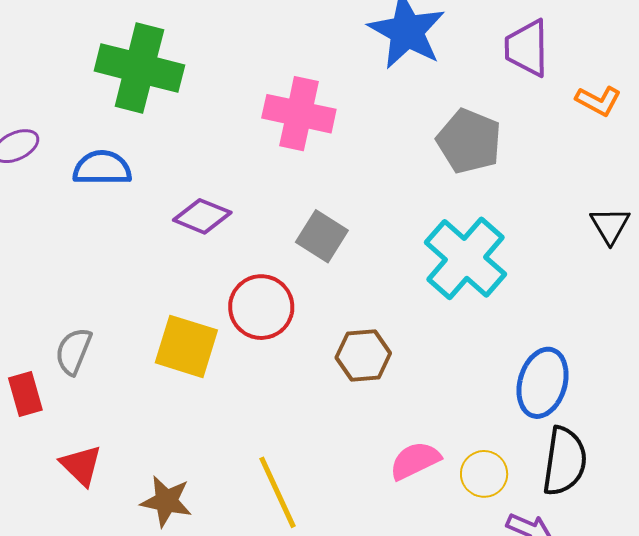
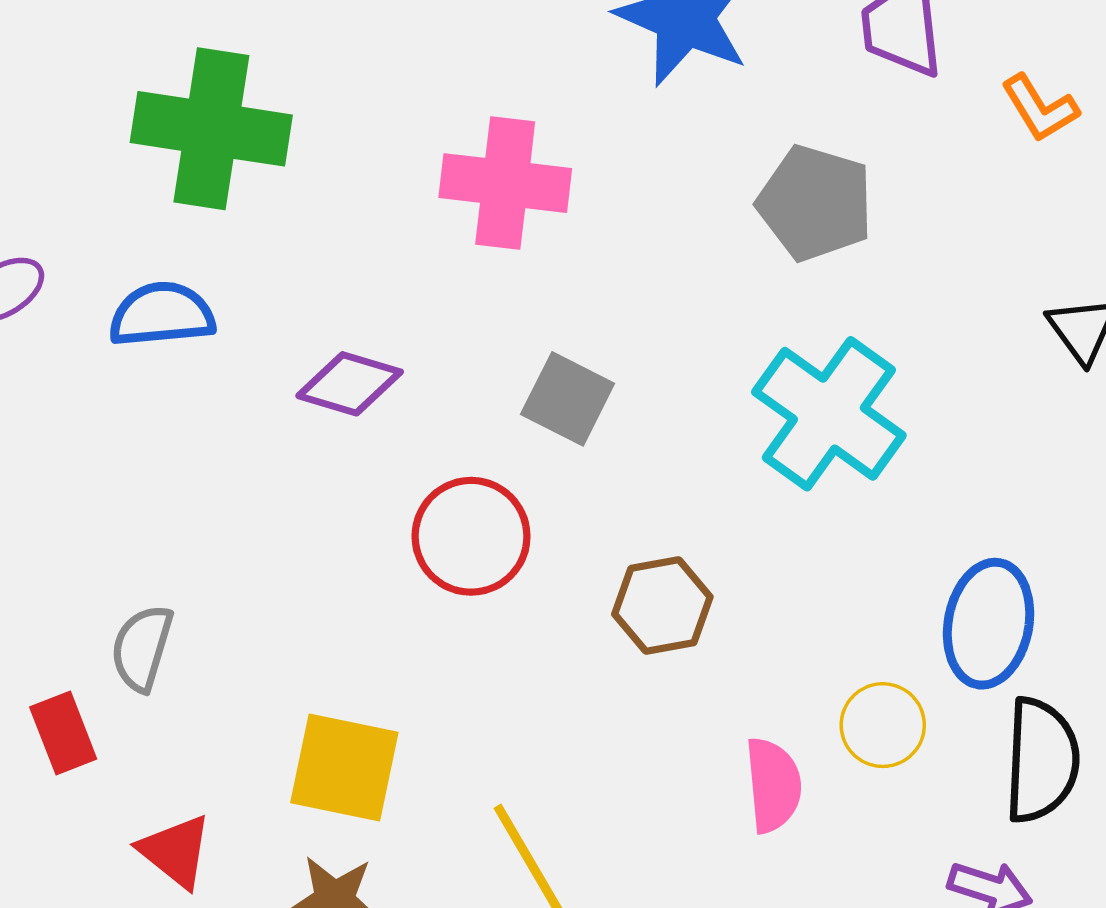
orange L-shape: (598, 101) -> (1040, 108), turned 36
yellow square: (186, 346) -> (344, 768), moved
pink semicircle: (415, 461) -> (773, 785), turned 116
yellow circle: (484, 474) -> (883, 725), moved

